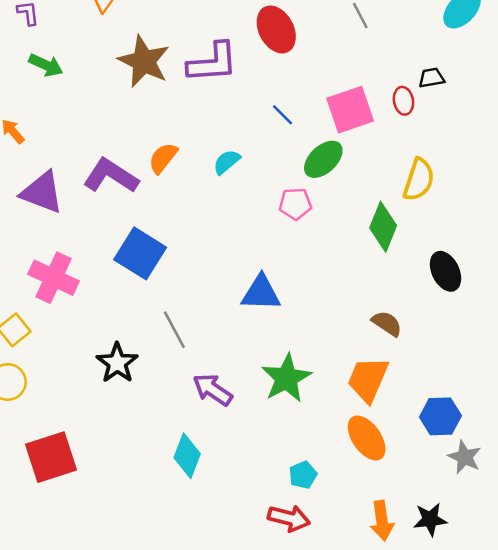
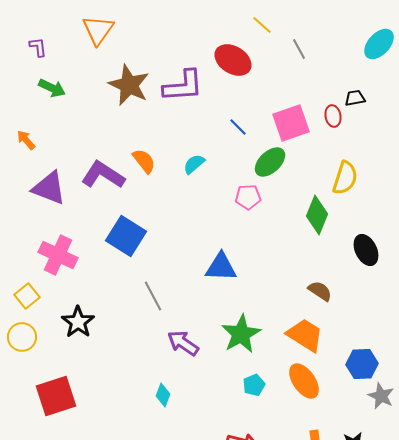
red ellipse: (276, 29) -> (233, 60), turned -30
orange semicircle: (163, 158) -> (144, 161), turned 104
black star: (117, 363) -> (78, 322), moved
orange trapezoid: (368, 379) -> (305, 335), turned 99
cyan diamond: (187, 456) -> (163, 395), size x0.7
cyan pentagon: (303, 475) -> (254, 385), moved

